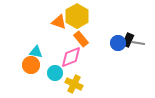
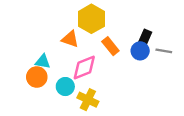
orange triangle: (59, 22) -> (70, 39), moved
orange rectangle: (81, 39) -> (110, 46), moved
black rectangle: (128, 40) -> (145, 38), moved

